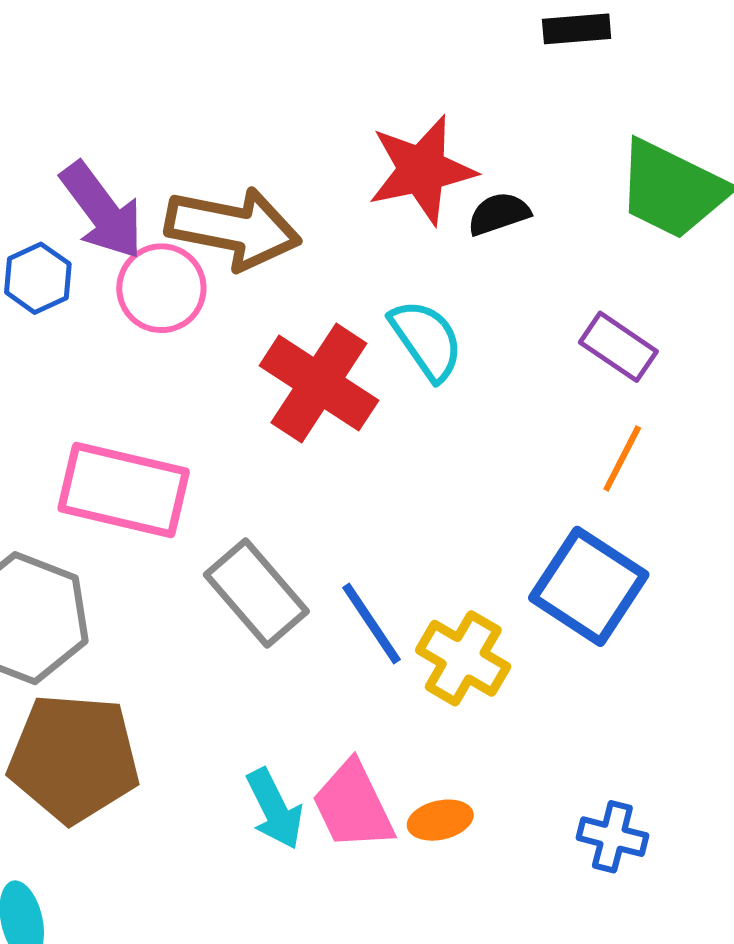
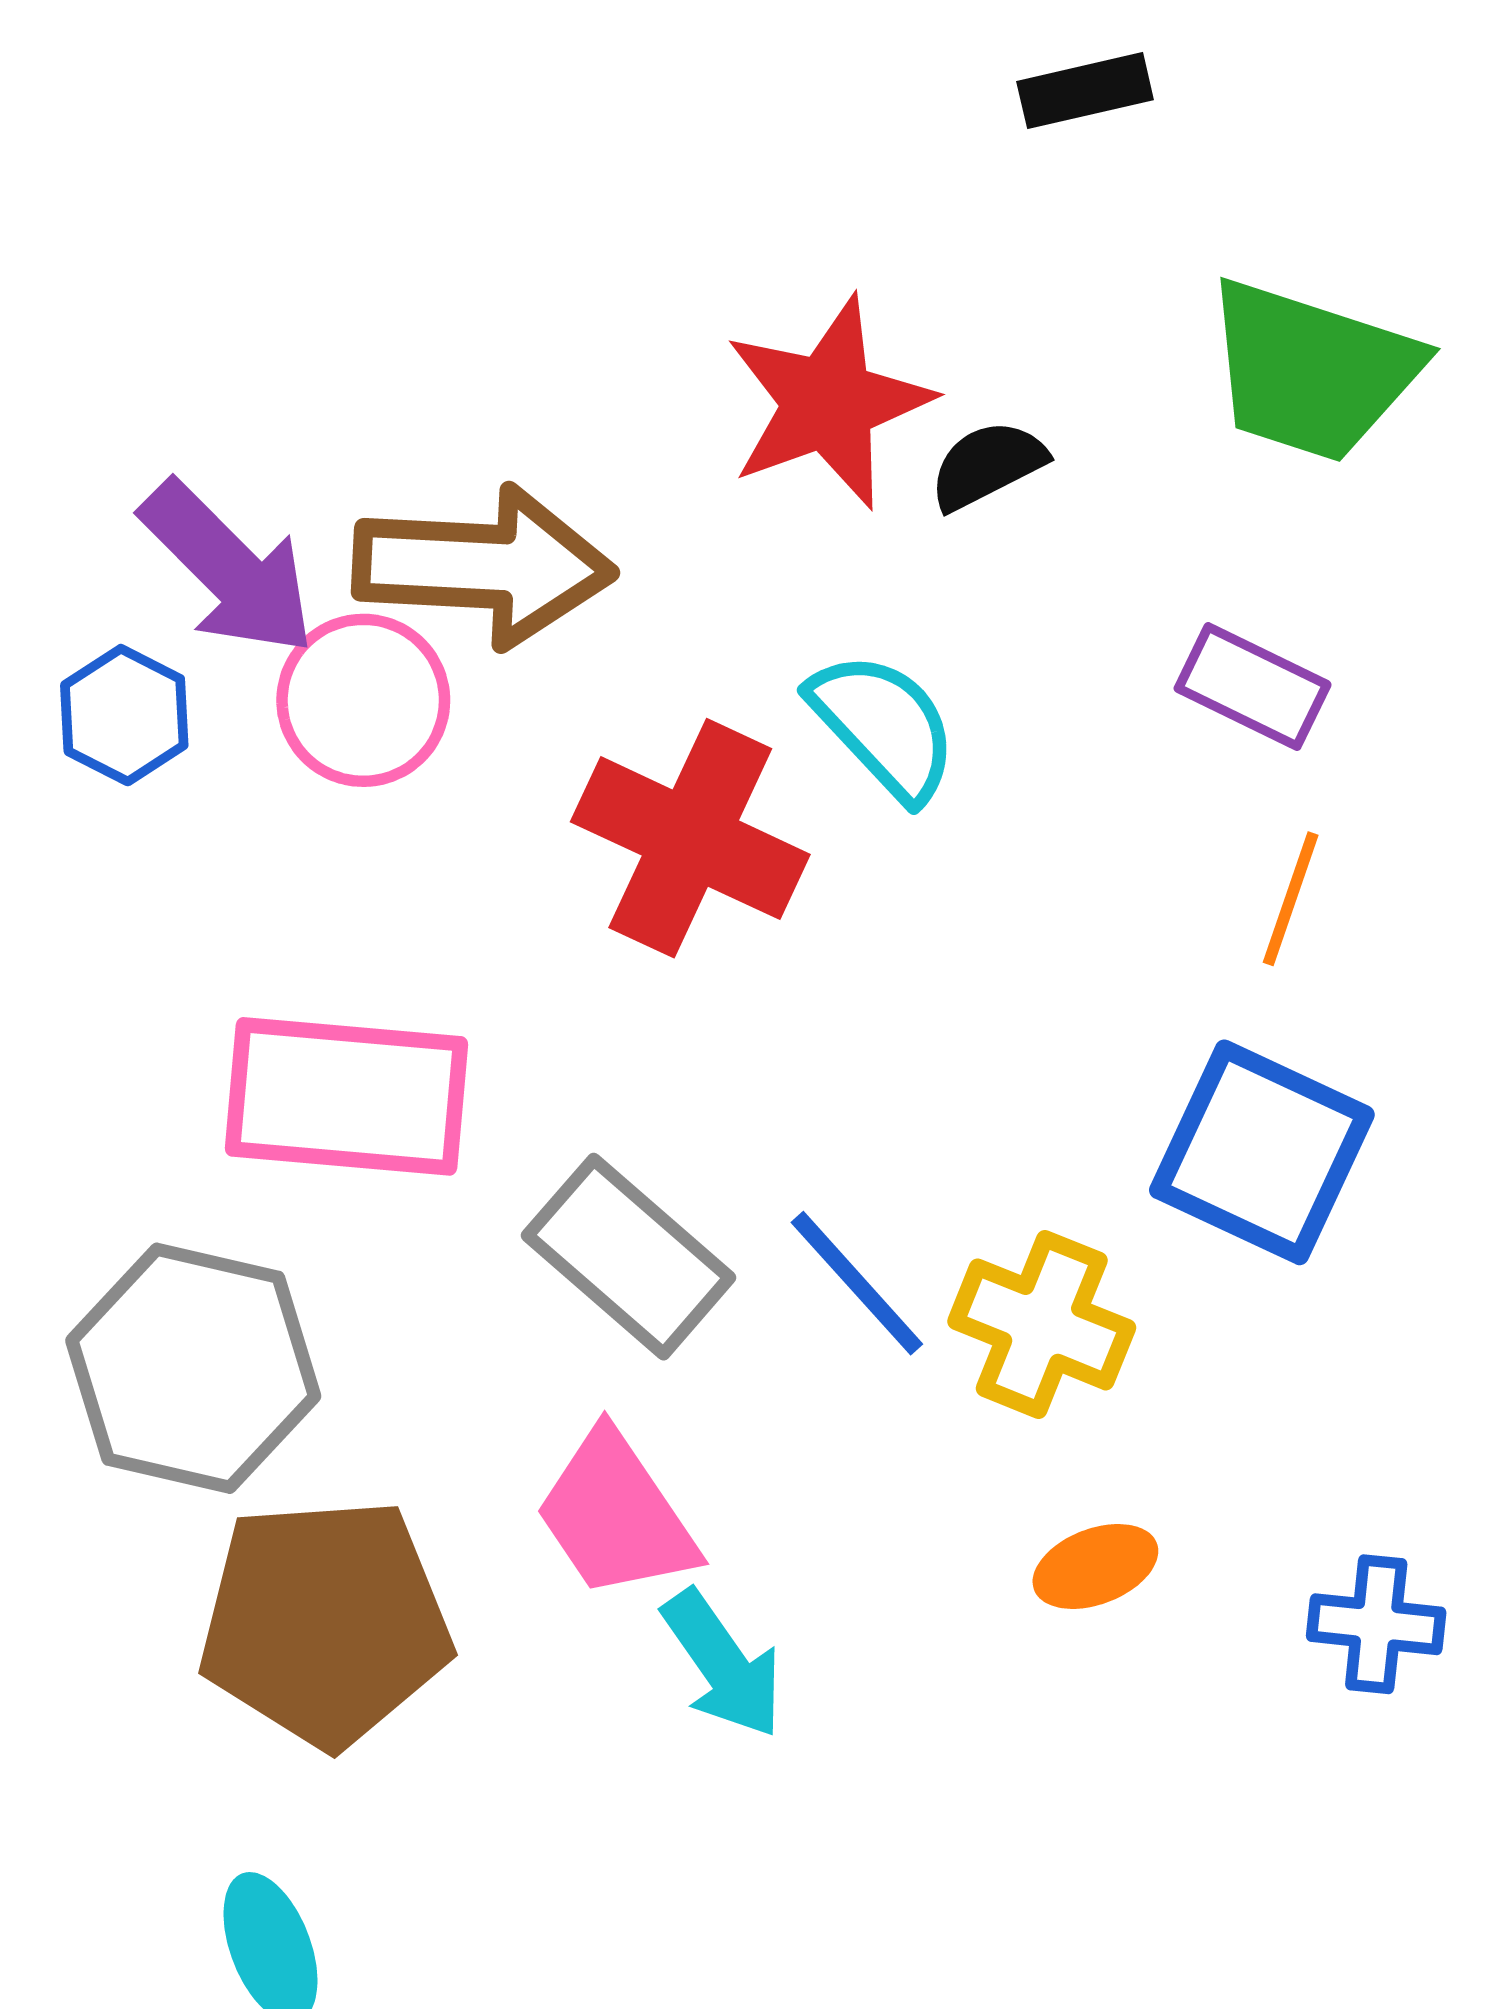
pink trapezoid: (353, 806) -> (616, 1515), moved
orange ellipse: (440, 820) -> (1095, 1566), moved

